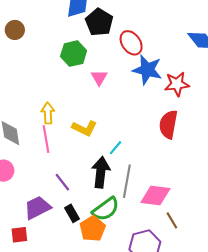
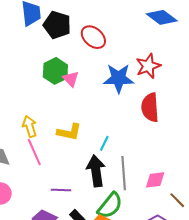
green hexagon: (74, 54) -> (55, 71), moved
blue star: (147, 70) -> (118, 78), moved
purple line: (62, 182) -> (61, 190), turned -36
pink diamond: (155, 195) -> (155, 180), size x0.7

